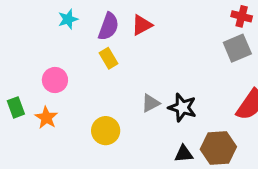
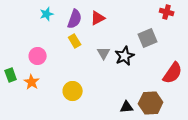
gray square: (237, 48) -> (148, 38), moved
gray triangle: (150, 103) -> (104, 53), moved, turned -32
black star: (182, 107) -> (125, 56), moved, turned 30

